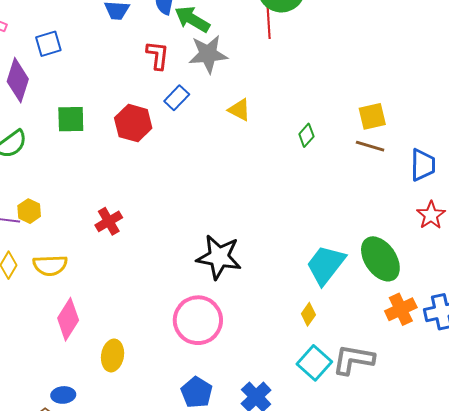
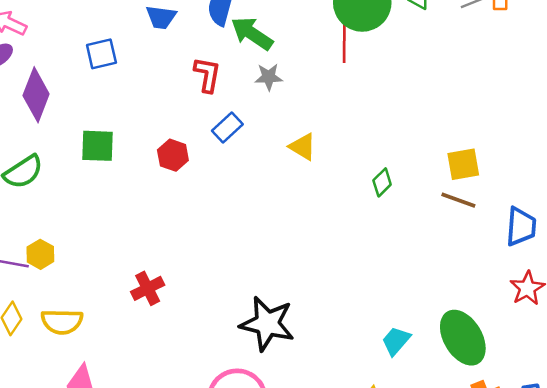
blue square: (48, 44) -> (101, 54), moved
gray star: (208, 54) -> (269, 77), size x0.6
red hexagon: (133, 123) -> (173, 155), size x0.7
red cross: (109, 221) -> (148, 288), moved
cyan trapezoid: (326, 265) -> (396, 341), size x0.6

